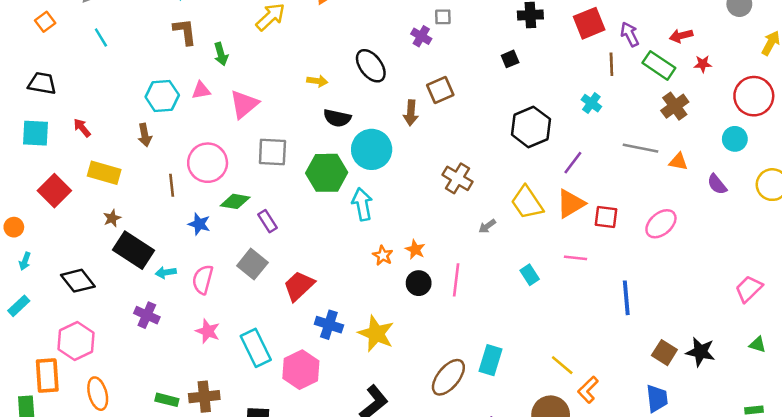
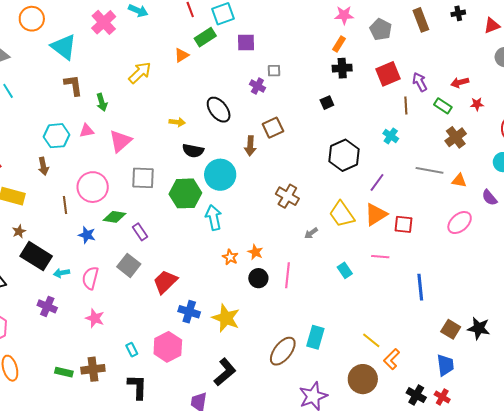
green rectangle: (659, 65) -> (443, 106), size x0.7
pink ellipse: (661, 224) -> (460, 223), moved
cyan rectangle: (256, 348) -> (132, 350), moved, size x0.5

